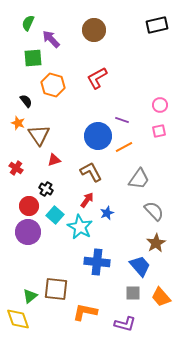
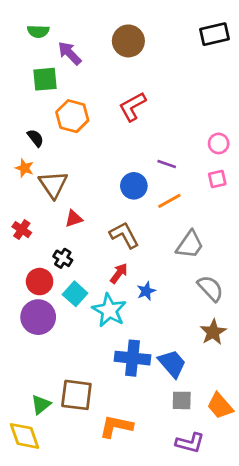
green semicircle: (28, 23) -> (38, 31), turned -112
blue circle: (98, 136) -> (134, 186), size x0.7
blue trapezoid: (140, 266) -> (172, 364), moved
purple L-shape: (125, 324) -> (190, 443), moved

